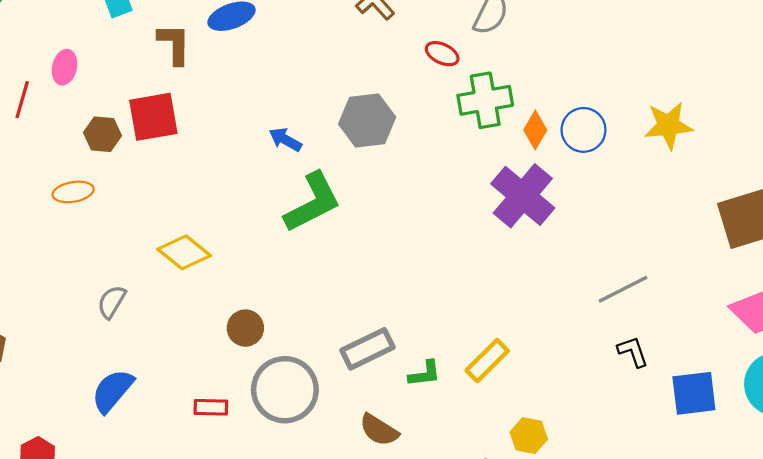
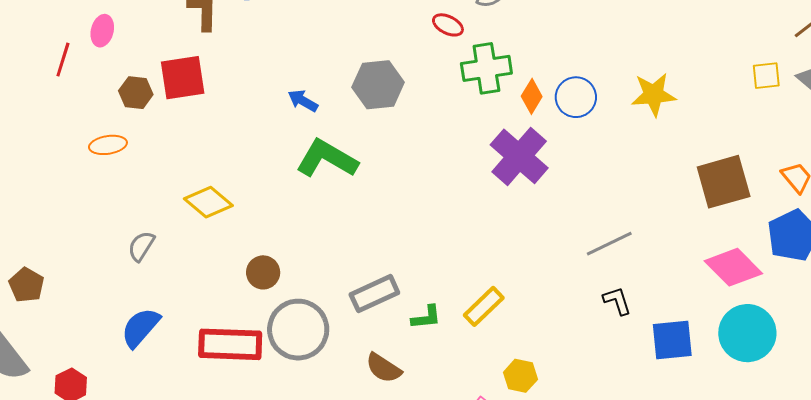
green L-shape: (313, 202) -> (327, 159), turned -124
red rectangle: (211, 407) -> (230, 344), size x2.0

